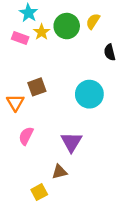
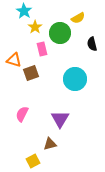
yellow semicircle: (93, 21) -> (78, 18), turned -152
green circle: (67, 26) -> (60, 33), moved
pink rectangle: (20, 38) -> (42, 49), moved, turned 56
orange triangle: (15, 102) -> (14, 60), moved, turned -42

